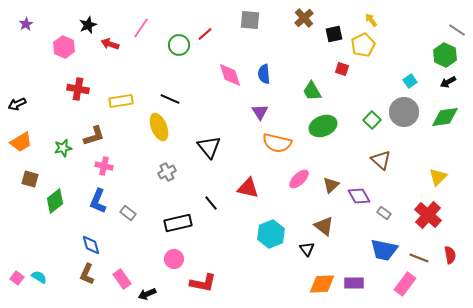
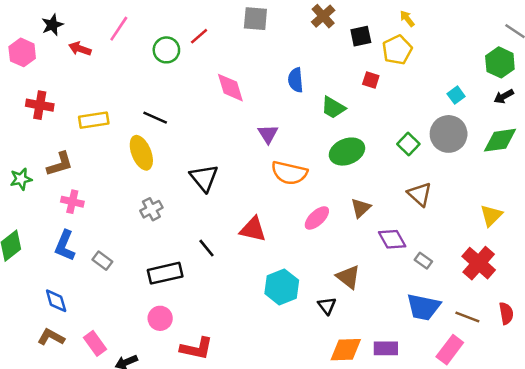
blue semicircle: (264, 74) -> (296, 80), moved
green trapezoid: (312, 91) -> (333, 108), turned -30
brown triangle: (331, 185) -> (361, 208), moved
brown L-shape: (87, 274) -> (51, 337), turned 95

